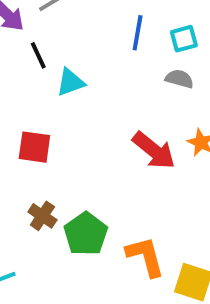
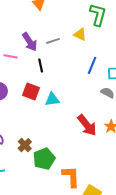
cyan triangle: (70, 82) -> (52, 99), moved
red square: (34, 147) -> (31, 91), moved

